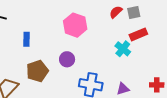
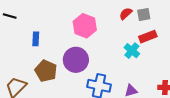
purple circle: (67, 59) -> (76, 60), size x1.6
brown pentagon: (37, 71) -> (46, 71), turned -30

